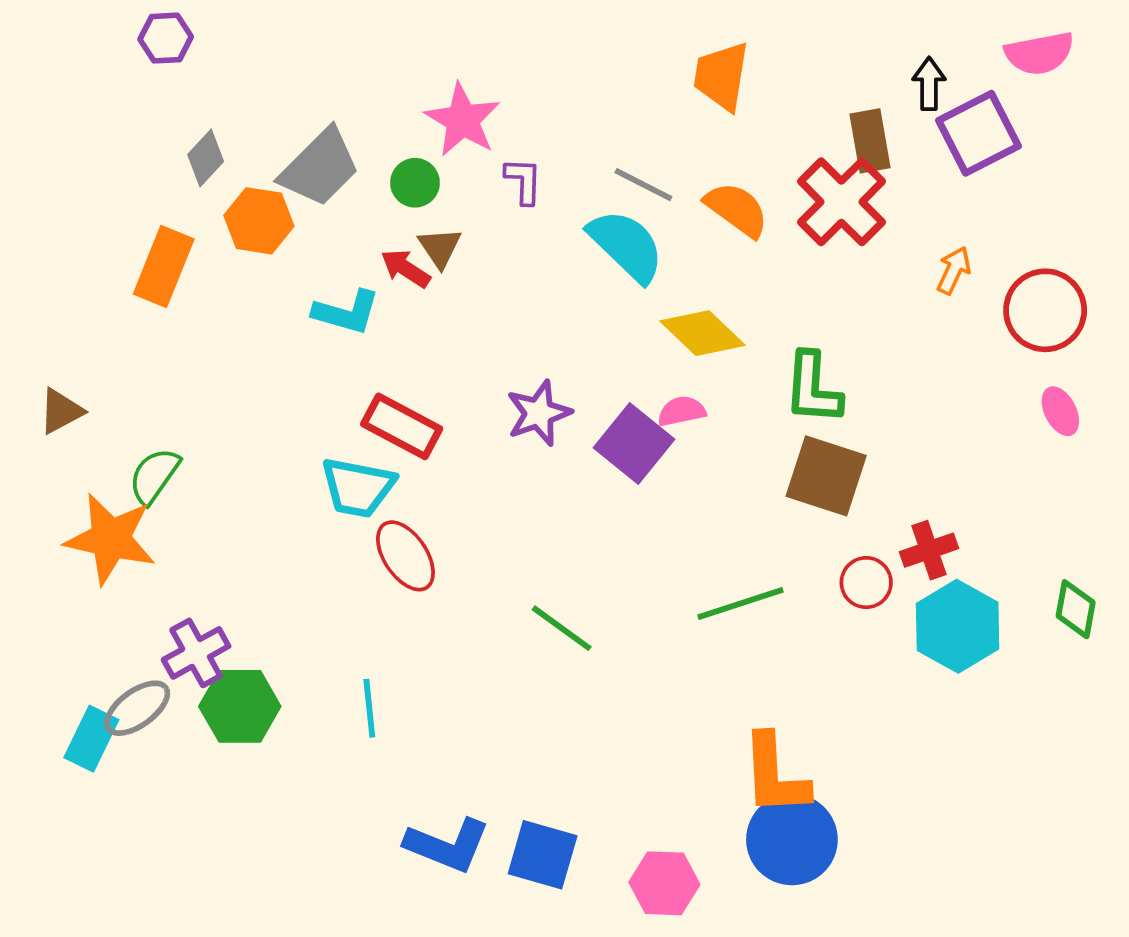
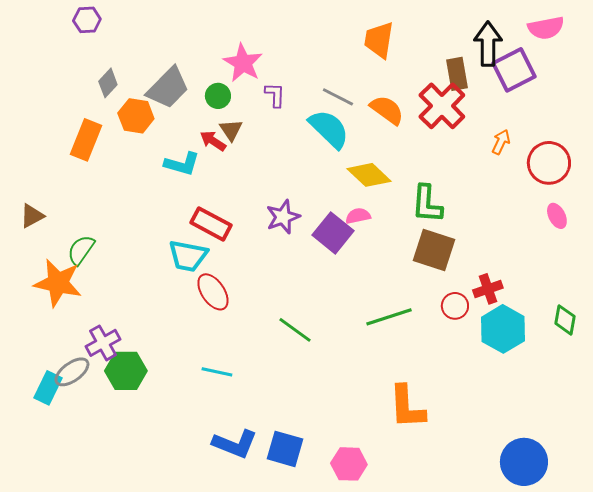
black arrow: (929, 84) -> (488, 44), size x1.6
cyan line: (369, 708) -> (217, 372), moved, turned -72
blue circle: (792, 840) -> (524, 462), moved

